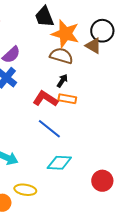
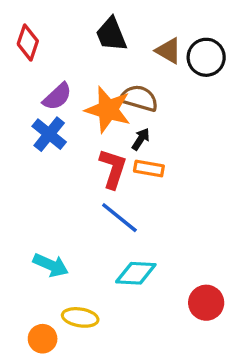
orange star: (65, 34) -> (108, 110), moved
brown triangle: (93, 46) -> (169, 51), moved
red L-shape: (45, 99) -> (113, 169), turned 75

